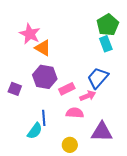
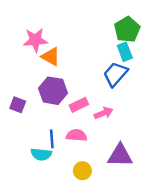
pink star: (30, 34) -> (35, 40), turned -30
blue trapezoid: (98, 78) -> (115, 74), moved
pink semicircle: (75, 113) -> (77, 135), moved
cyan semicircle: (35, 131) -> (41, 154), turned 60

